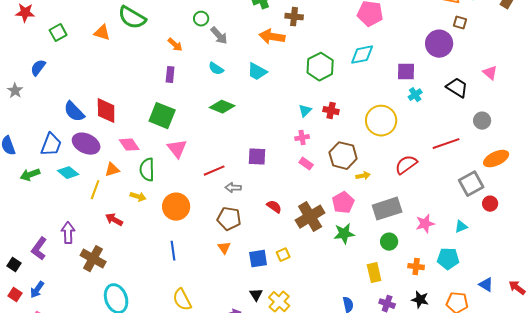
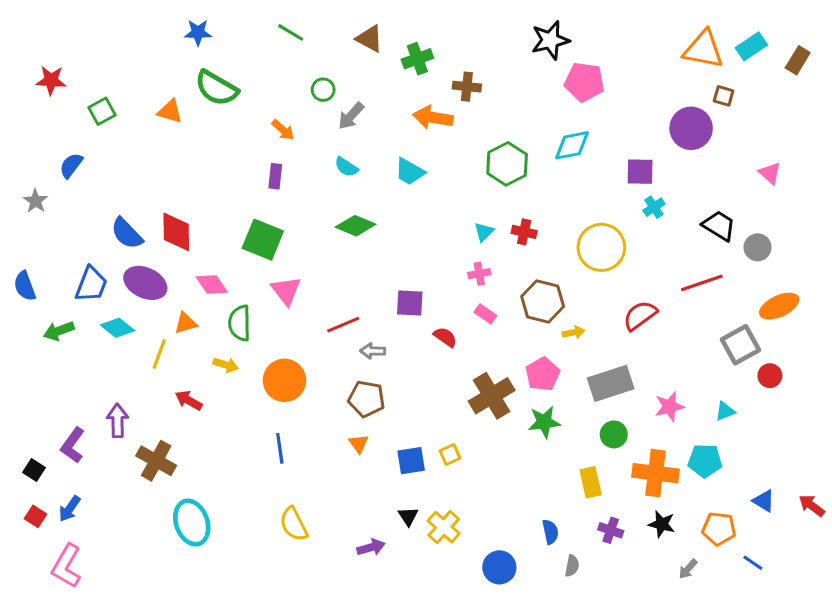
gray arrow: (219, 36) -> (351, 116), turned 84
black trapezoid: (457, 88) -> (719, 226), moved
red semicircle: (274, 207) -> (445, 337), moved
orange cross: (416, 267) -> (656, 473), size x1.8

